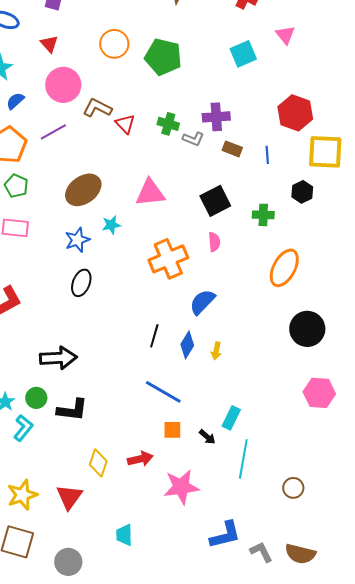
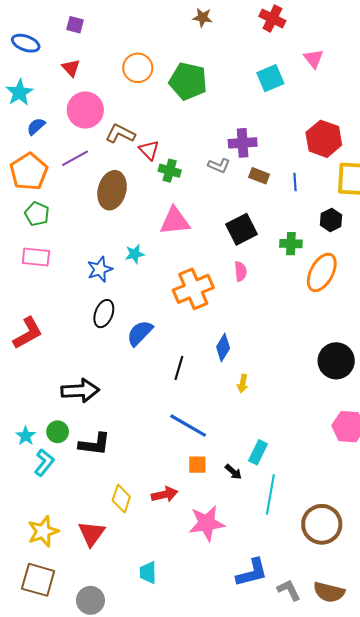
green cross: (168, 124) -> (170, 171), moved
brown ellipse: (83, 190) -> (112, 190), moved, turned -39
orange ellipse: (284, 268) -> (322, 272), moved
blue semicircle: (202, 302) -> (140, 333), moved
blue diamond: (187, 345) -> (223, 347), moved
brown circle: (293, 488) -> (322, 524), size x1.8

